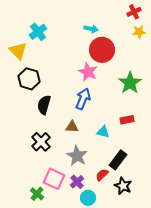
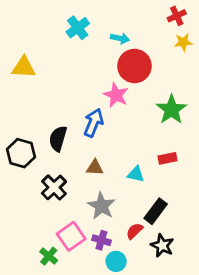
cyan cross: (38, 32) -> (78, 28), moved
yellow triangle: (18, 51) -> (24, 67), turned -42
black hexagon: (29, 79) -> (21, 153), moved
blue arrow: (83, 99) -> (94, 123), moved
pink square: (54, 179) -> (71, 236), turned 30
purple cross: (77, 182) -> (101, 240), turned -32

